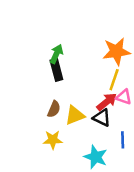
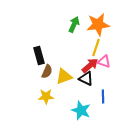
green arrow: (56, 54) -> (74, 24), moved
black rectangle: (56, 70) -> (39, 55), moved

